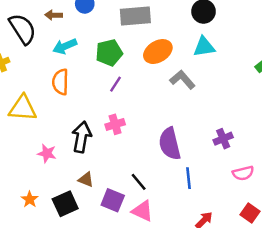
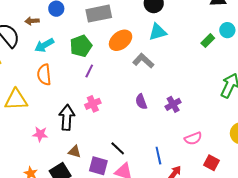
purple cross: (223, 139) -> (173, 104), moved
purple semicircle: (170, 144) -> (141, 102), moved, size x0.6
pink semicircle: (243, 173) -> (193, 138), moved
blue line: (188, 178) -> (158, 156), moved

